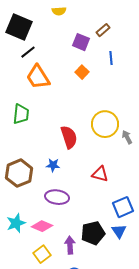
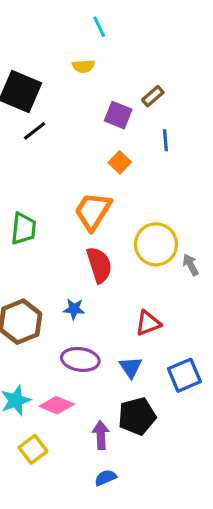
orange trapezoid: (38, 77) -> (93, 211), moved, turned 64
red triangle: (100, 174) -> (148, 323), turned -36
blue triangle: (119, 231) -> (131, 367), moved
yellow square: (42, 254) -> (33, 449), moved

